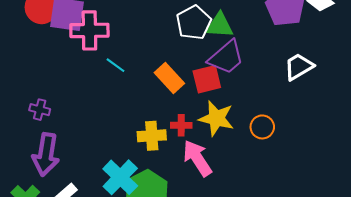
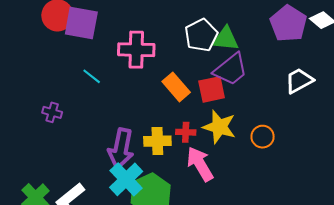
pink cross: (89, 30) -> (136, 50), moved
cyan line: (115, 65) -> (92, 76), moved
purple arrow: (46, 154) -> (121, 149), moved

